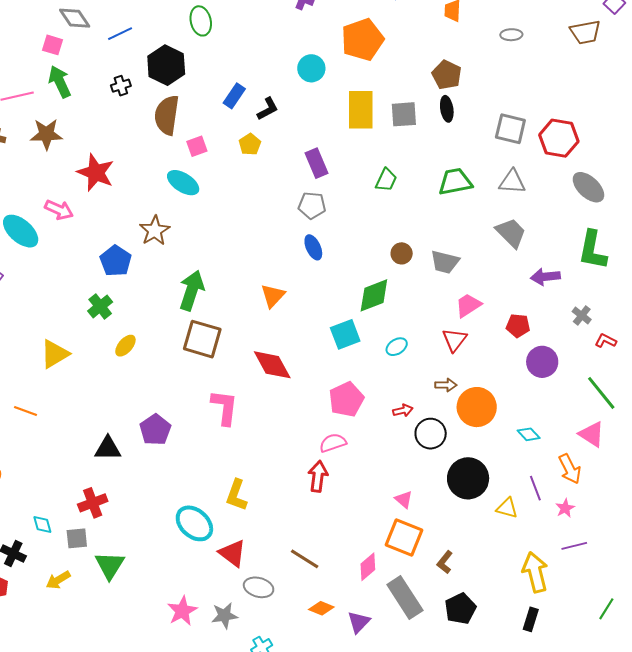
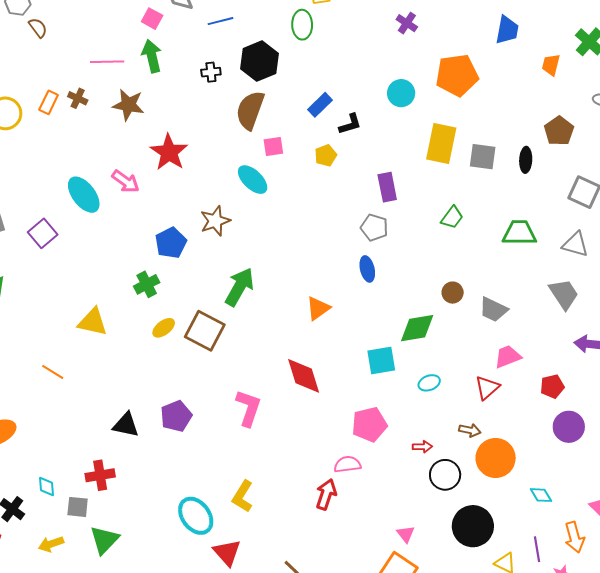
brown pentagon: (447, 75) -> (559, 131), moved
red pentagon: (518, 326) -> (552, 386), turned -30
brown square: (202, 339) -> (205, 331), moved
yellow triangle: (55, 354) -> (93, 322), turned 32

